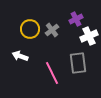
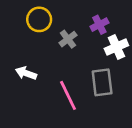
yellow circle: (30, 29) -> (39, 19), moved

